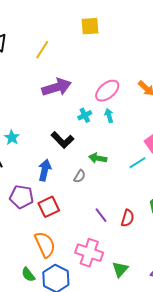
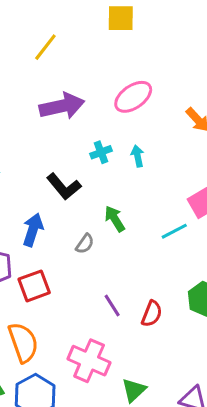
pink ellipse: (107, 91) -> (133, 97), moved
green arrow: (98, 158) -> (115, 219), turned 42

